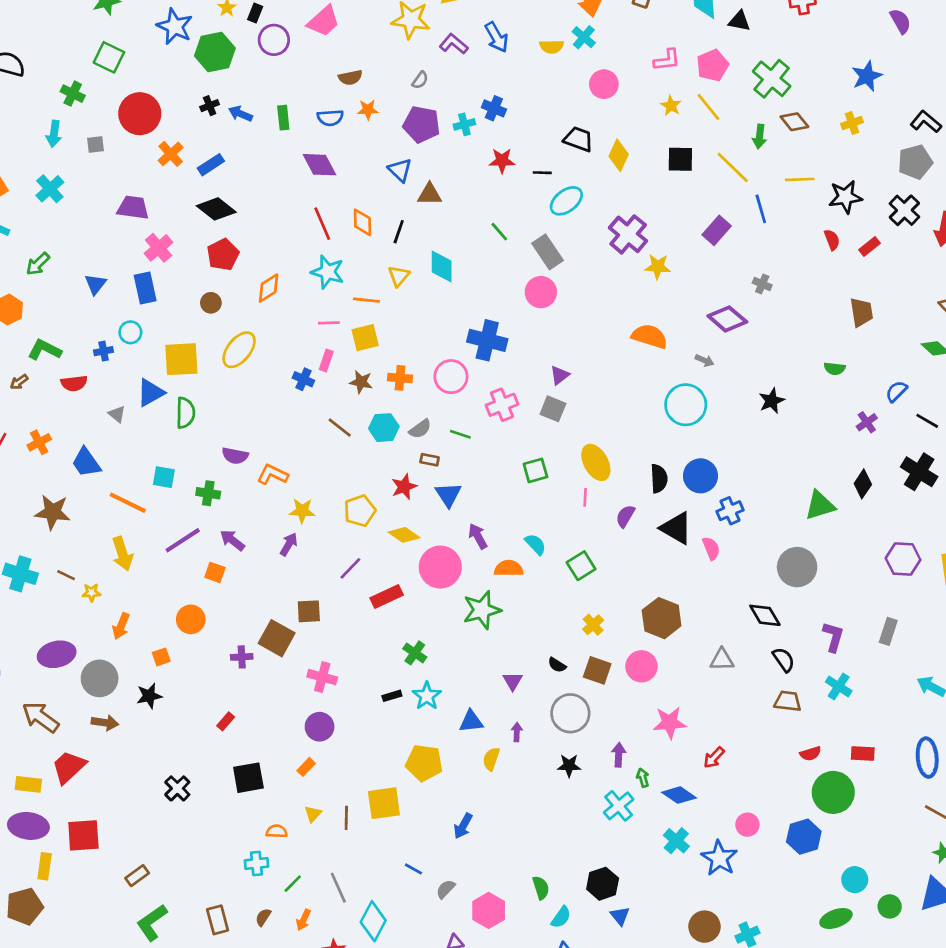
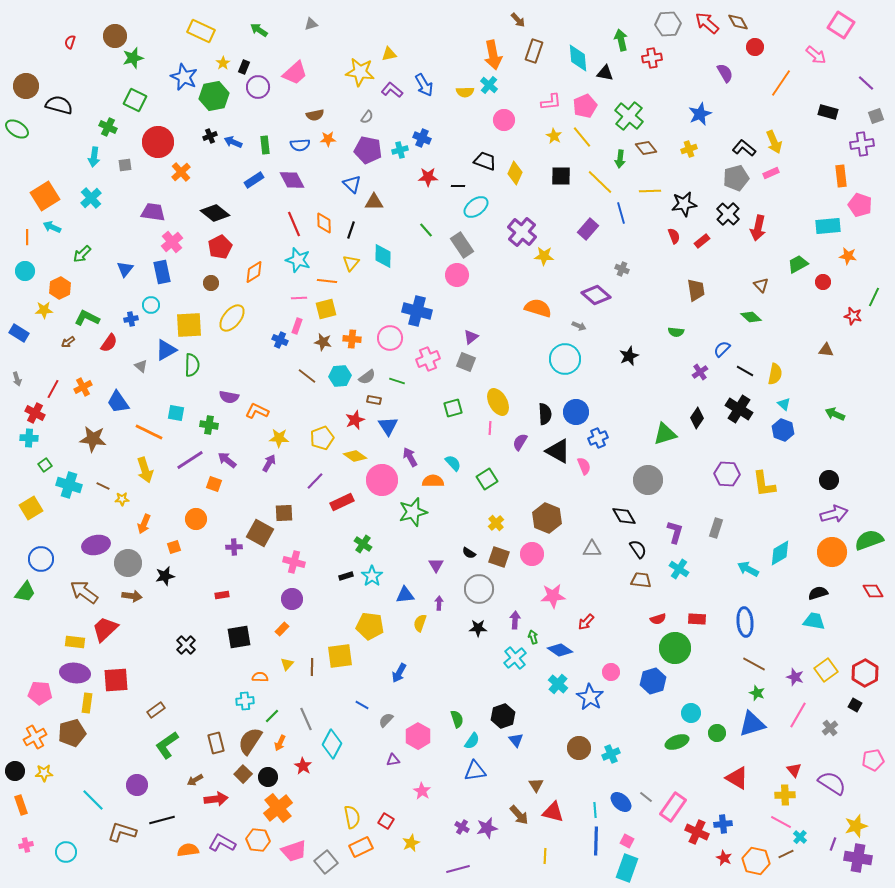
blue rectangle: (211, 165) -> (254, 180), moved
red semicircle: (74, 383) -> (109, 343), turned -48
red rectangle: (226, 721) -> (222, 595), turned 40
brown semicircle: (263, 917) -> (250, 741), size x2.0

